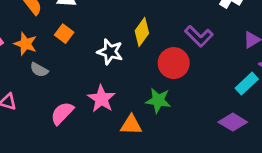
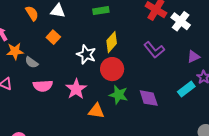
orange star: (25, 44) -> (15, 51), moved, turned -30
red circle: (174, 63) -> (112, 69), moved
pink semicircle: (62, 113) -> (43, 86), moved, turned -144
purple diamond: (233, 122) -> (149, 98), moved, turned 35

